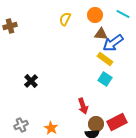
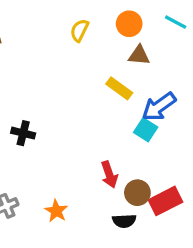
blue arrow: (113, 43) -> (159, 107), moved
yellow rectangle: (105, 59) -> (119, 88), moved
black cross: (31, 81) -> (23, 133), turned -32
brown circle: (96, 124) -> (137, 193), moved

